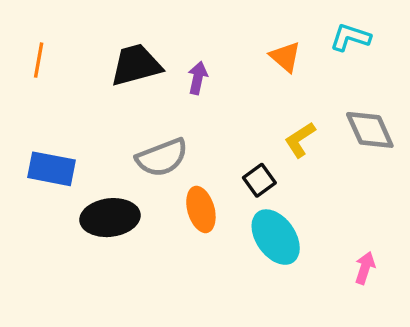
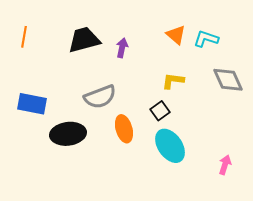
cyan L-shape: (350, 37) -> (206, 39), moved
yellow L-shape: (300, 140) -> (173, 81), moved, turned 40

